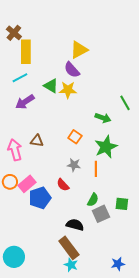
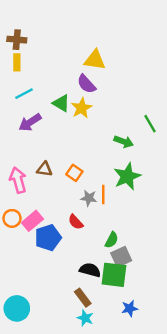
brown cross: (14, 33) -> (17, 40), turned -35
yellow triangle: (79, 50) -> (95, 60), turned 36
yellow rectangle: (26, 52) -> (17, 62), moved, size x0.6
yellow star: (68, 90) -> (82, 108), turned -30
orange square: (75, 137) -> (74, 173), moved
orange line: (96, 169) -> (103, 194), moved
green square: (122, 204) -> (114, 275), moved, size x1.6
brown rectangle: (69, 248) -> (83, 298), size x0.7
blue star: (118, 264) -> (130, 308), moved

